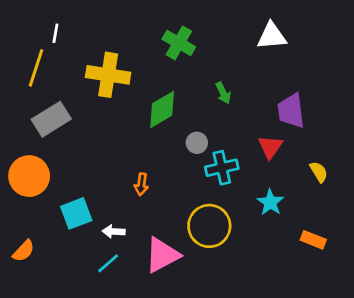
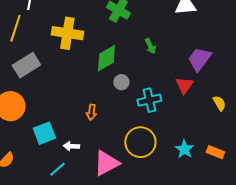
purple trapezoid: (291, 111) -> (199, 59), turned 44
gray circle: (197, 143) -> (121, 82), moved
cyan star: (270, 202) -> (184, 149), moved
cyan line: (108, 263) -> (57, 169), moved

